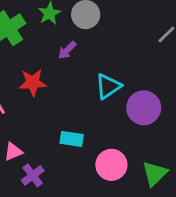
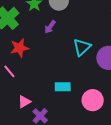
red star: (33, 83) -> (19, 48), moved

